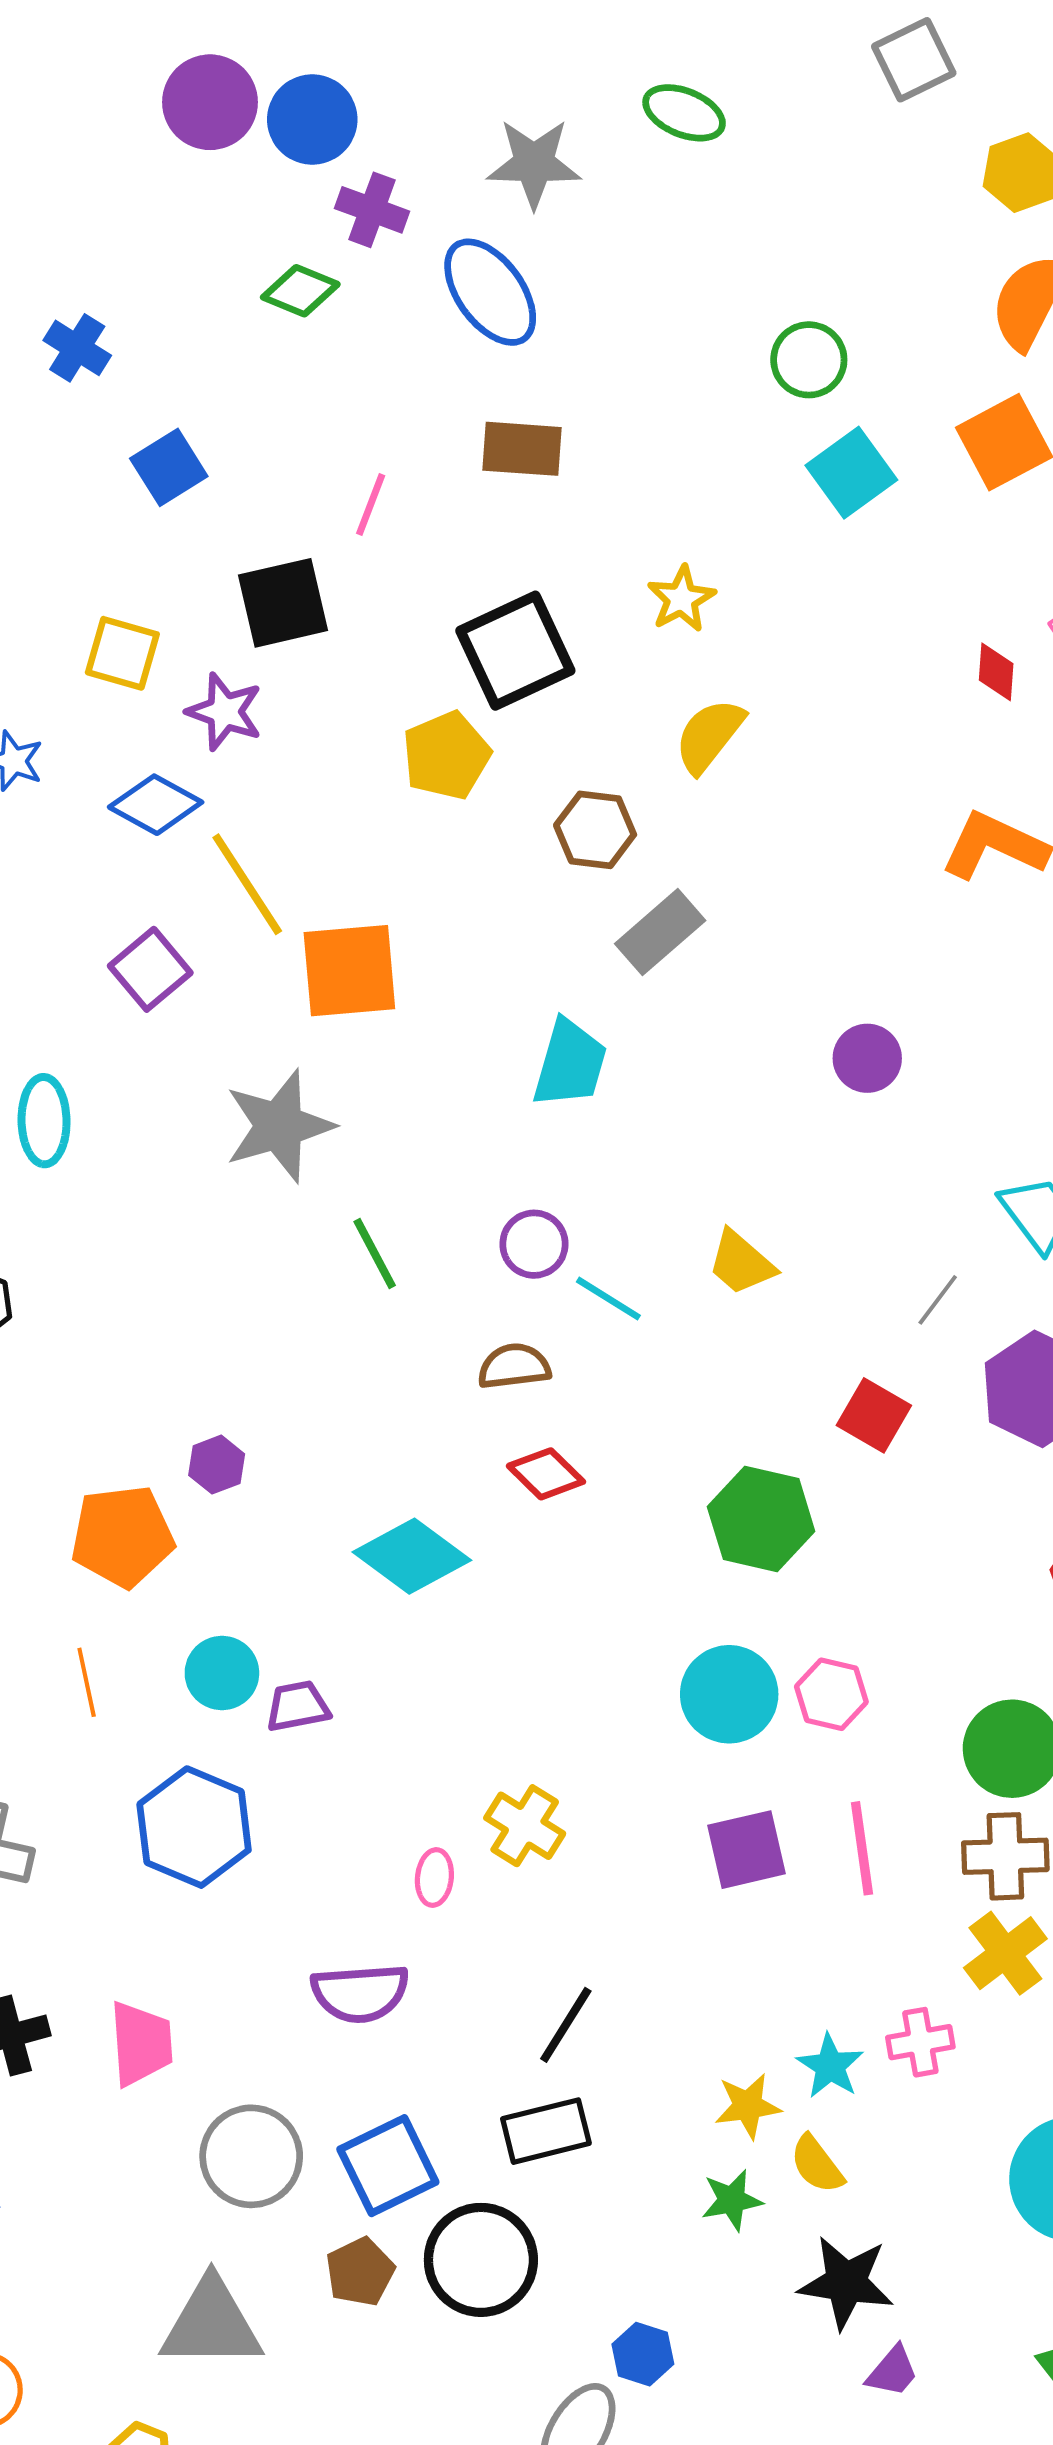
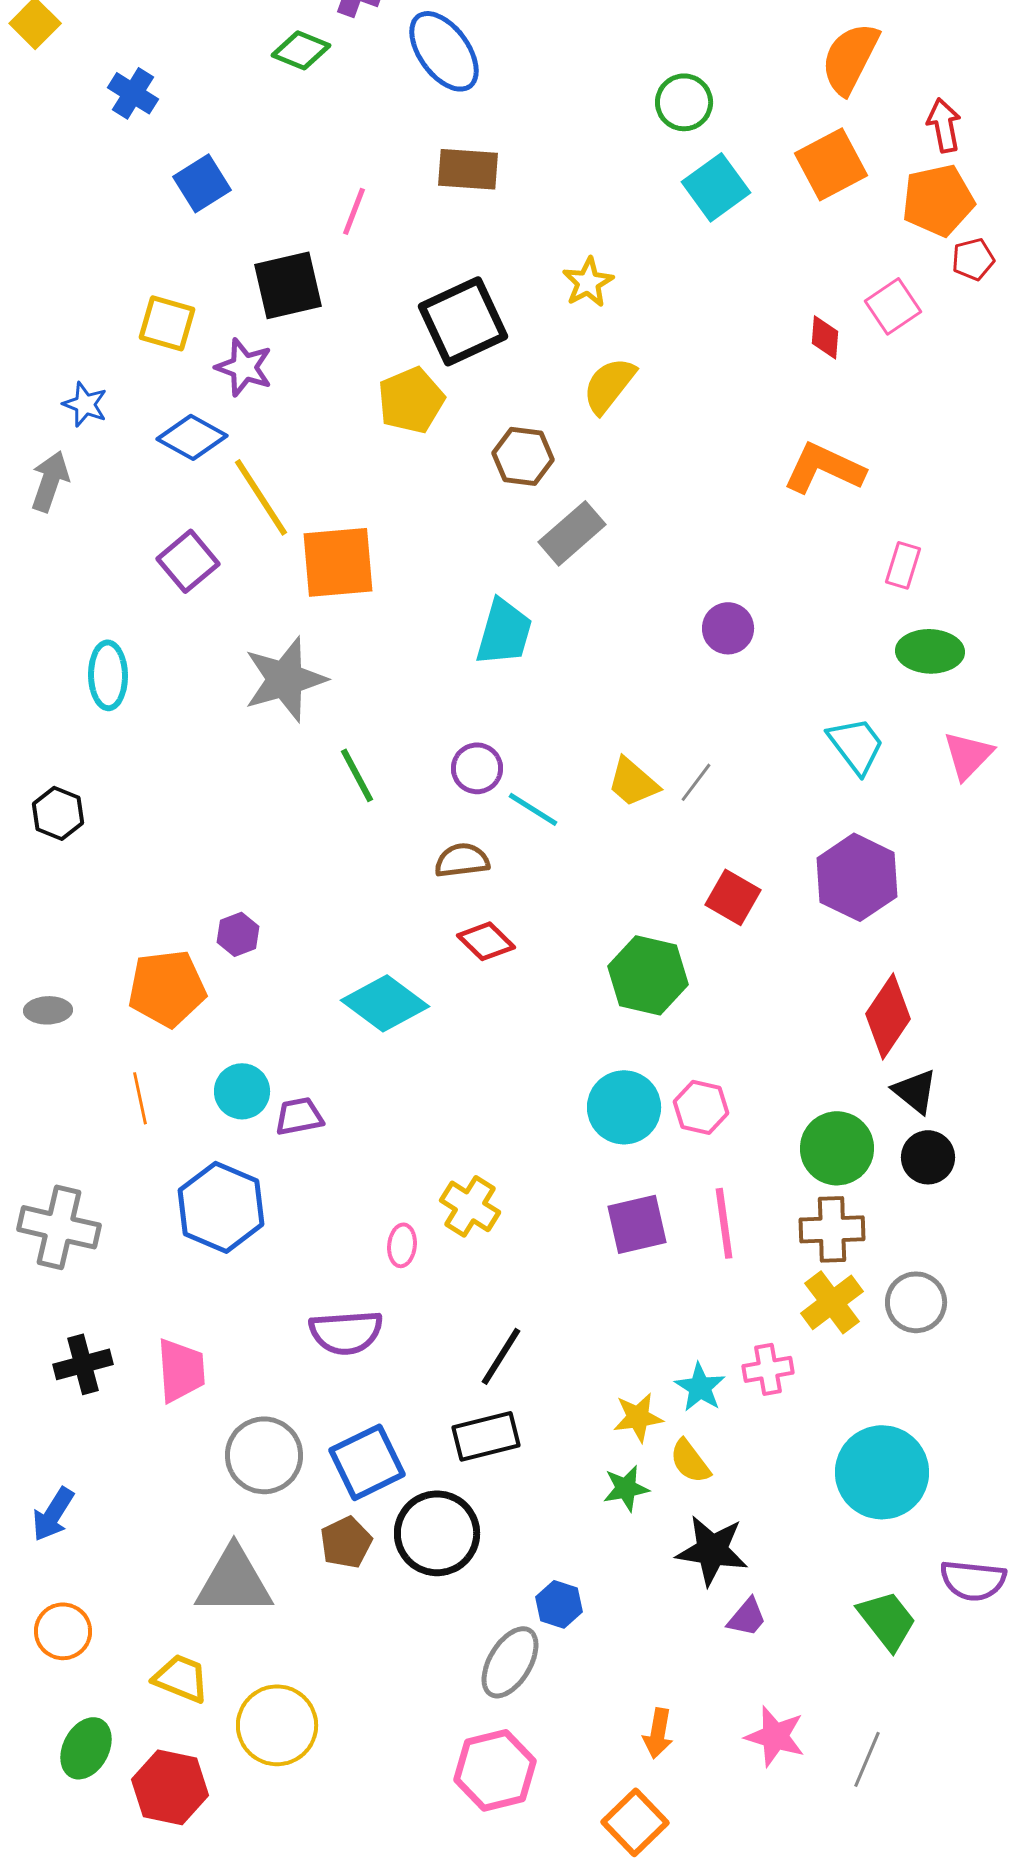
gray line: (938, 1300) -> (696, 782), moved

